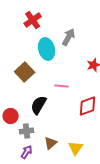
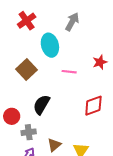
red cross: (33, 20) -> (27, 21), moved
gray arrow: (69, 37) -> (72, 22), moved
pink line: (62, 86) -> (69, 72), moved

